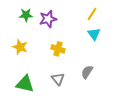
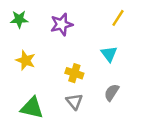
green star: (26, 15) -> (19, 19), moved
cyan triangle: (94, 34) -> (109, 54), moved
yellow cross: (58, 49) -> (74, 73), moved

